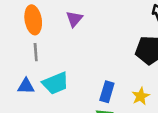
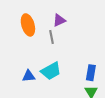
purple triangle: (74, 19) -> (59, 20), turned 32
gray line: (36, 52) -> (51, 37), moved

